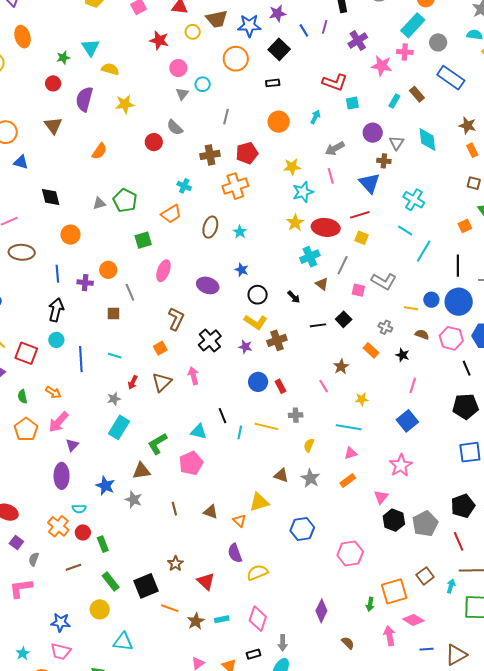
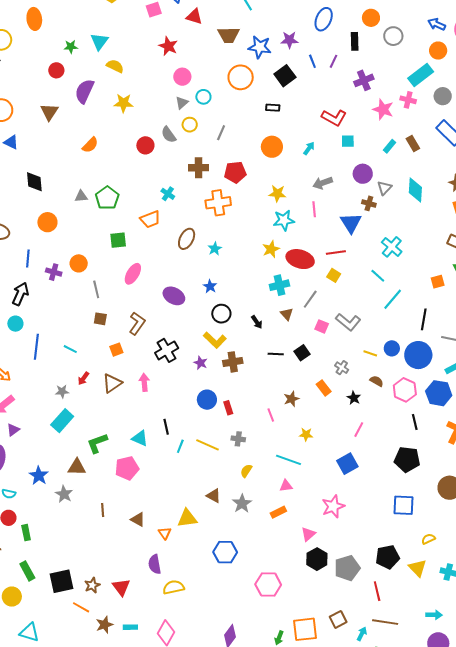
yellow circle: (193, 32) -> (190, 125), moved
brown square: (114, 314) -> (100, 319), moved
brown star: (175, 564) -> (92, 585), moved

